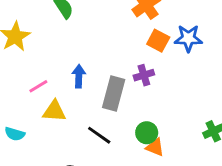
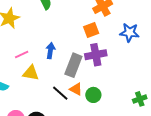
orange square: (158, 41) -> (91, 30), moved, turned 35
purple cross: (144, 75) -> (96, 55), size x1.5
orange triangle: (155, 147) -> (76, 89), moved

